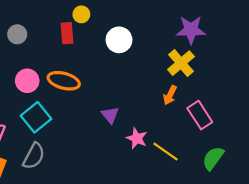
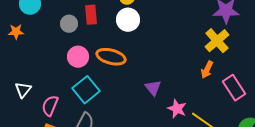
red rectangle: (67, 33) -> (91, 15), moved
gray circle: (17, 34) -> (69, 24), moved
white circle: (119, 40) -> (128, 20), moved

